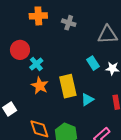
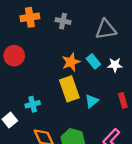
cyan cross: (36, 64) -> (33, 104), moved, turned 32
orange star: (40, 86) -> (71, 62), moved, turned 30

